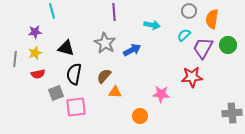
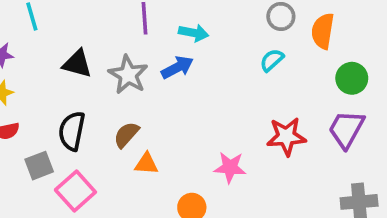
cyan arrow: (152, 25) -> (194, 33), moved
black triangle: (66, 48) -> (77, 64), moved
purple trapezoid: (203, 48) -> (346, 129), moved
blue arrow: (132, 50) -> (177, 67), moved
pink square: (76, 107) -> (75, 191), turned -35

